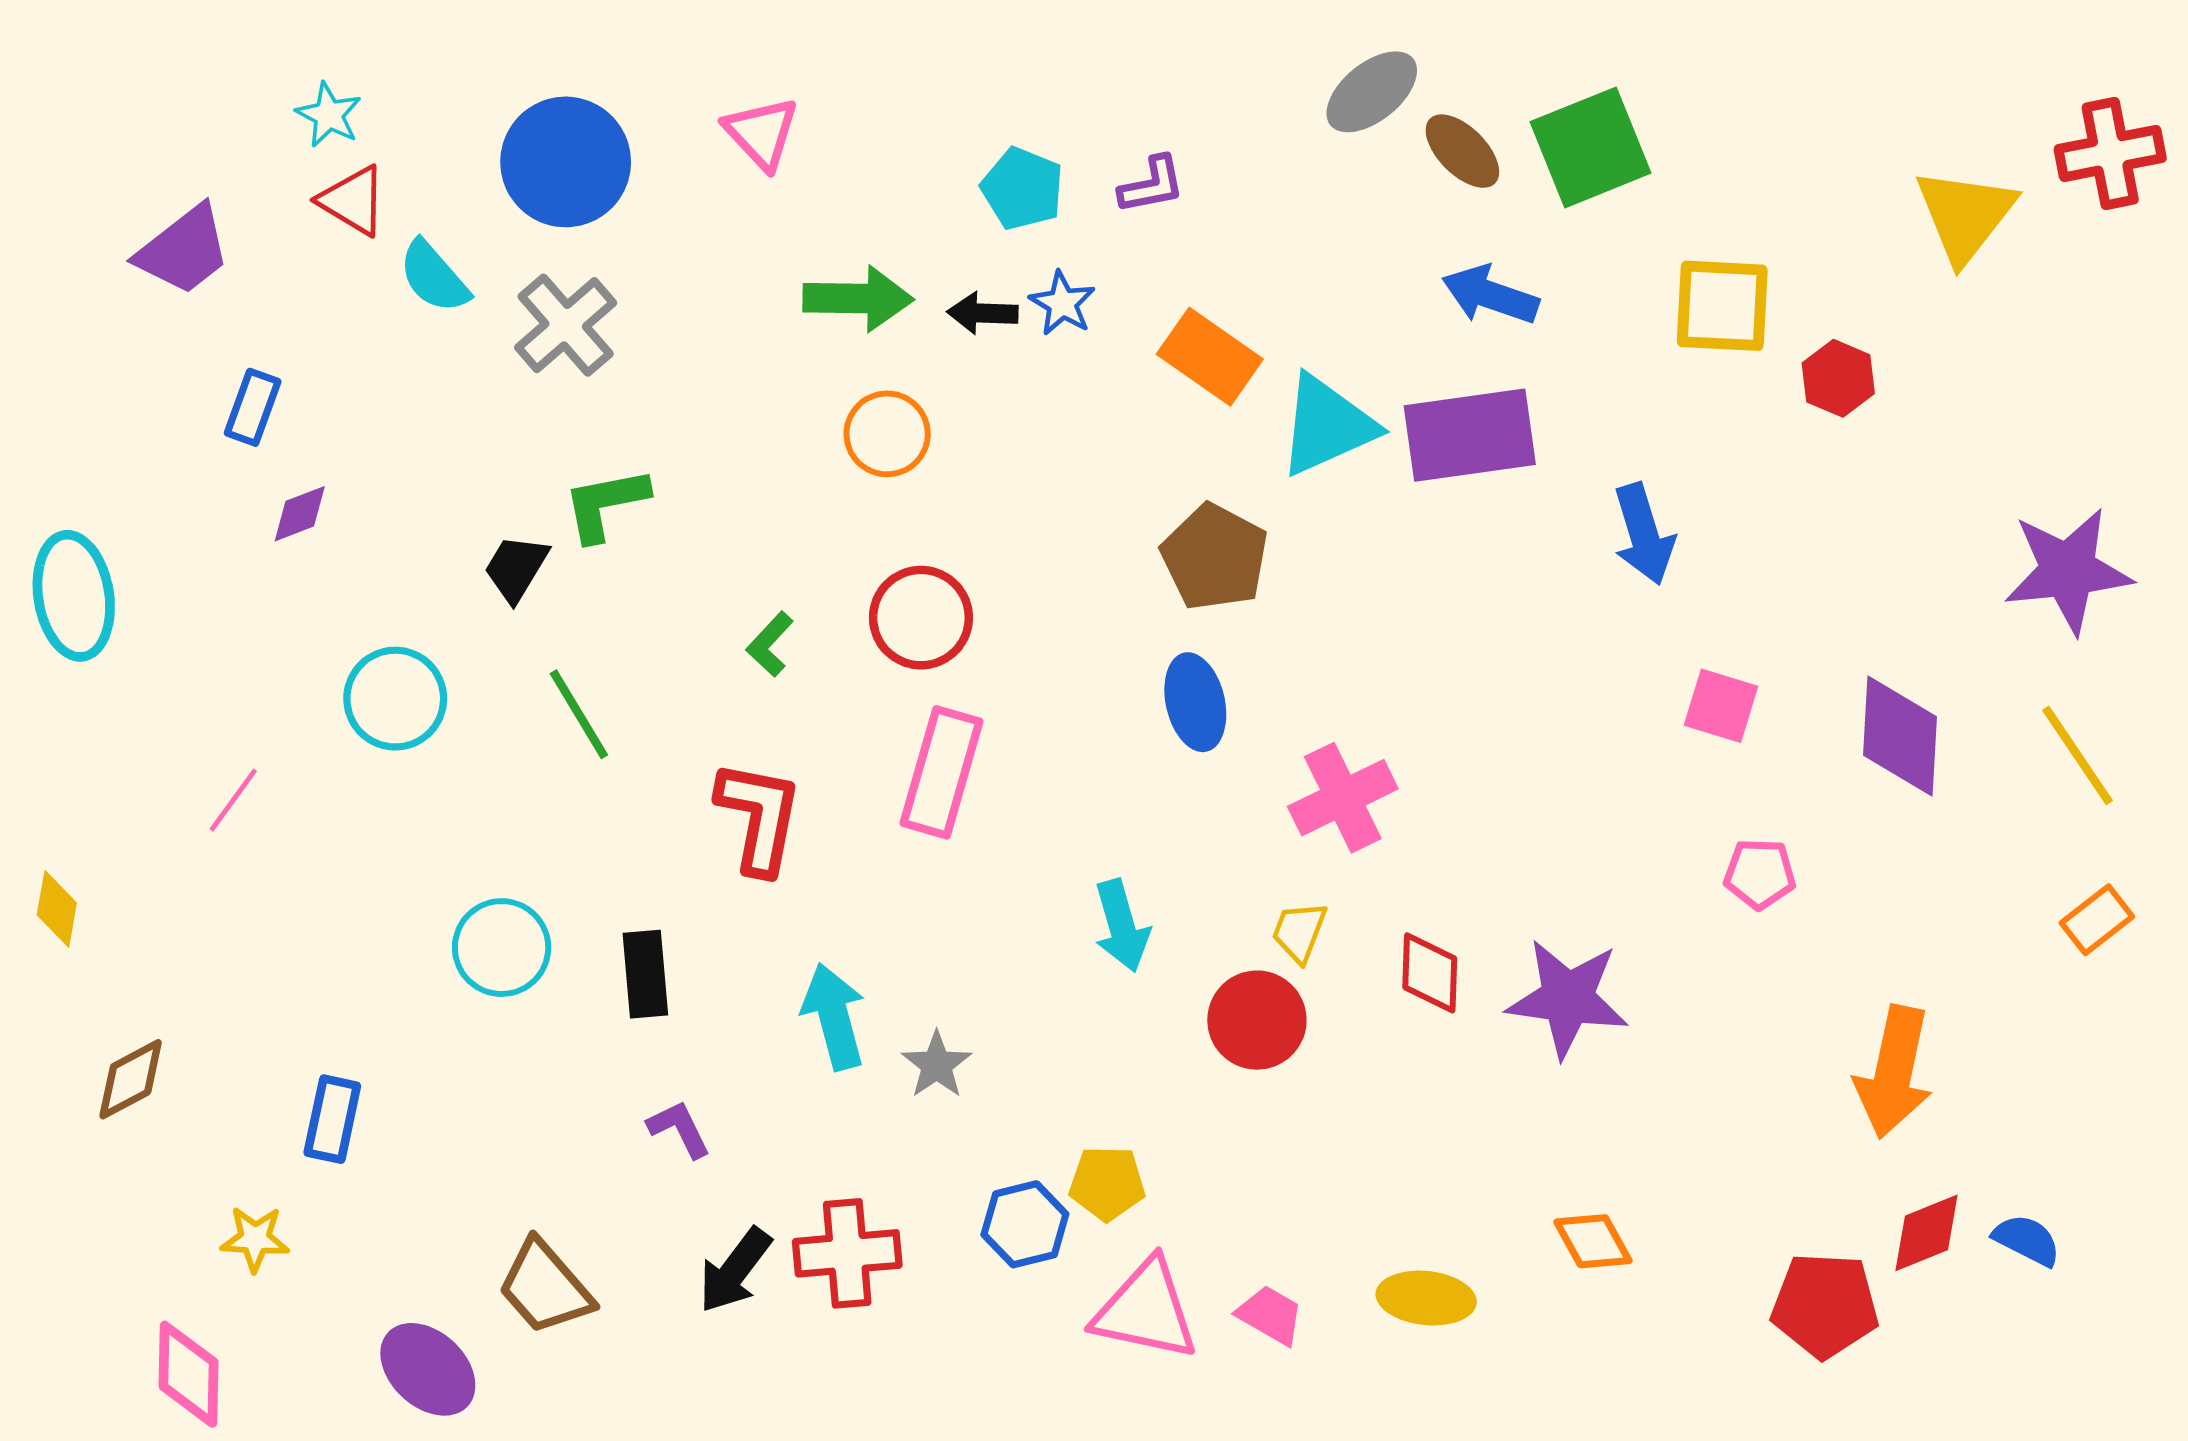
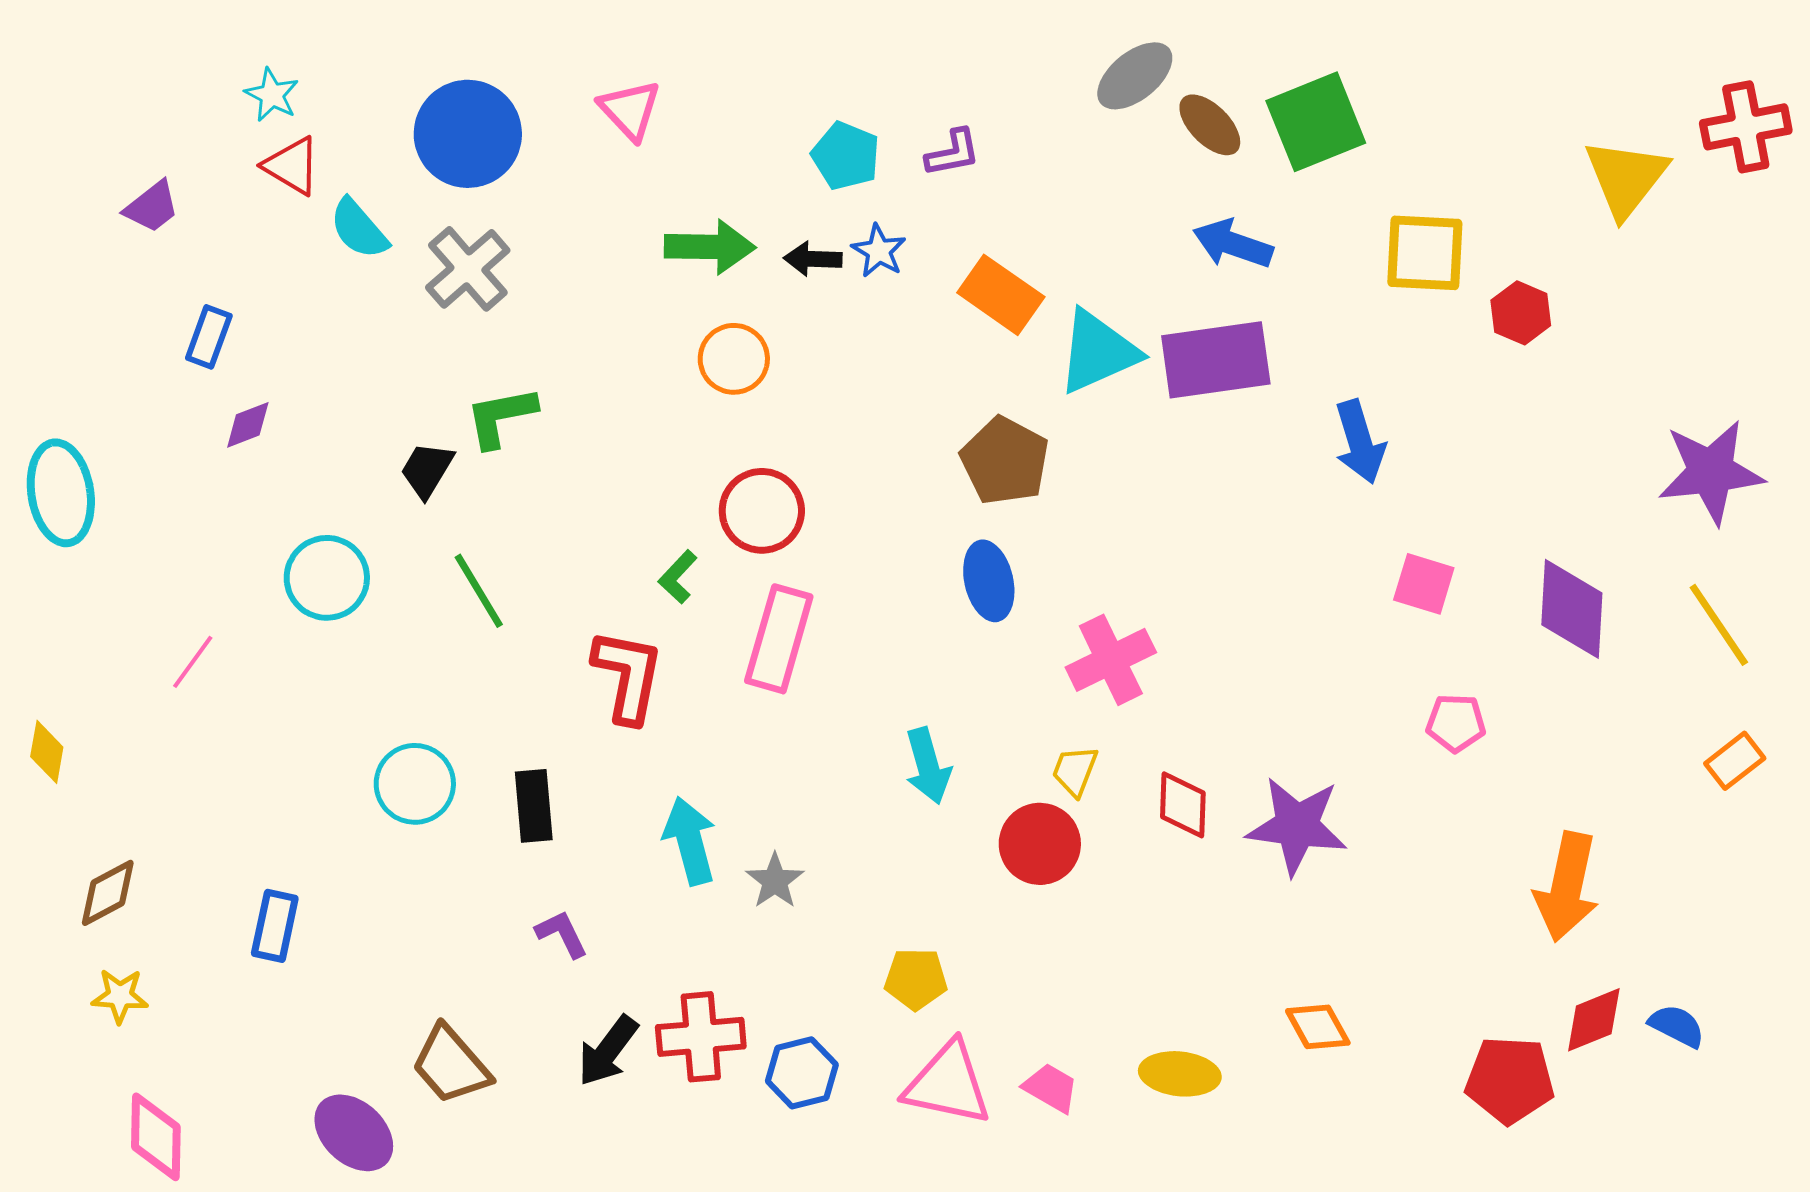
purple trapezoid: (184, 250) -> (152, 207), size x0.7
green L-shape: (770, 644) -> (678, 577), moved
blue hexagon: (1025, 1224) -> (802, 1073), moved
yellow star: (255, 1239) -> (120, 996), moved

